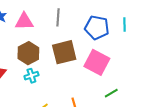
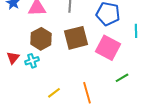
cyan line: (125, 25) -> (136, 31), moved
cyan cross: (31, 76) -> (32, 61), moved

